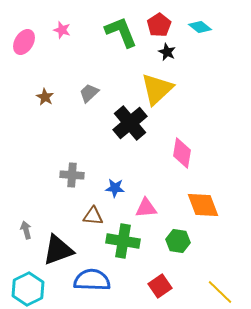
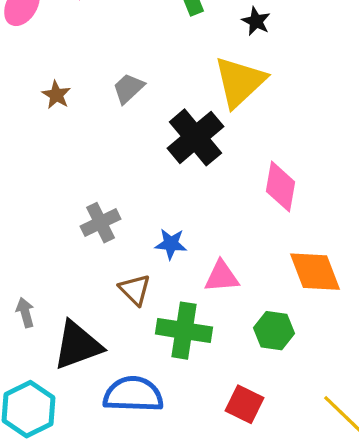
gray cross: (72, 175) -> (101, 223), turned -30
brown triangle: (93, 216) -> (135, 290), turned 40
red square: (160, 286) -> (245, 404), turned -30

